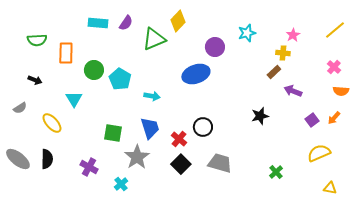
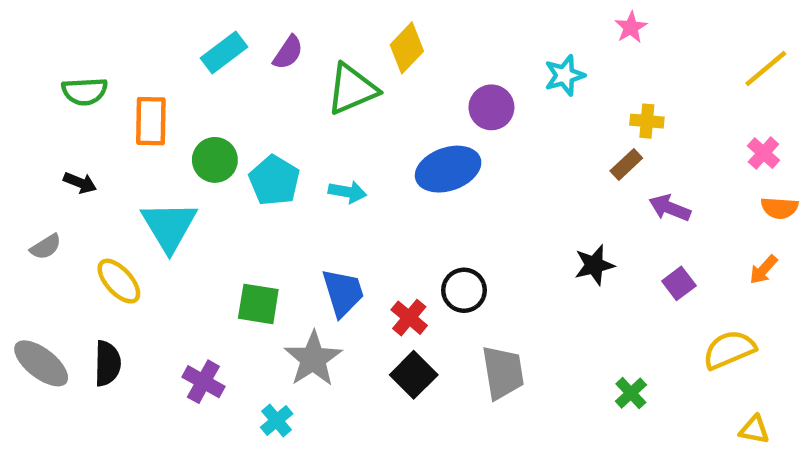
cyan rectangle: (98, 23) -> (224, 52), turned -42
pink star: (293, 35) -> (631, 27), moved
cyan arrow: (152, 96) -> (347, 192), moved
cyan triangle: (74, 99) -> (169, 226), size x1.5
purple square: (312, 120) -> (679, 283), moved
gray trapezoid: (220, 163) -> (503, 373), turned 65

